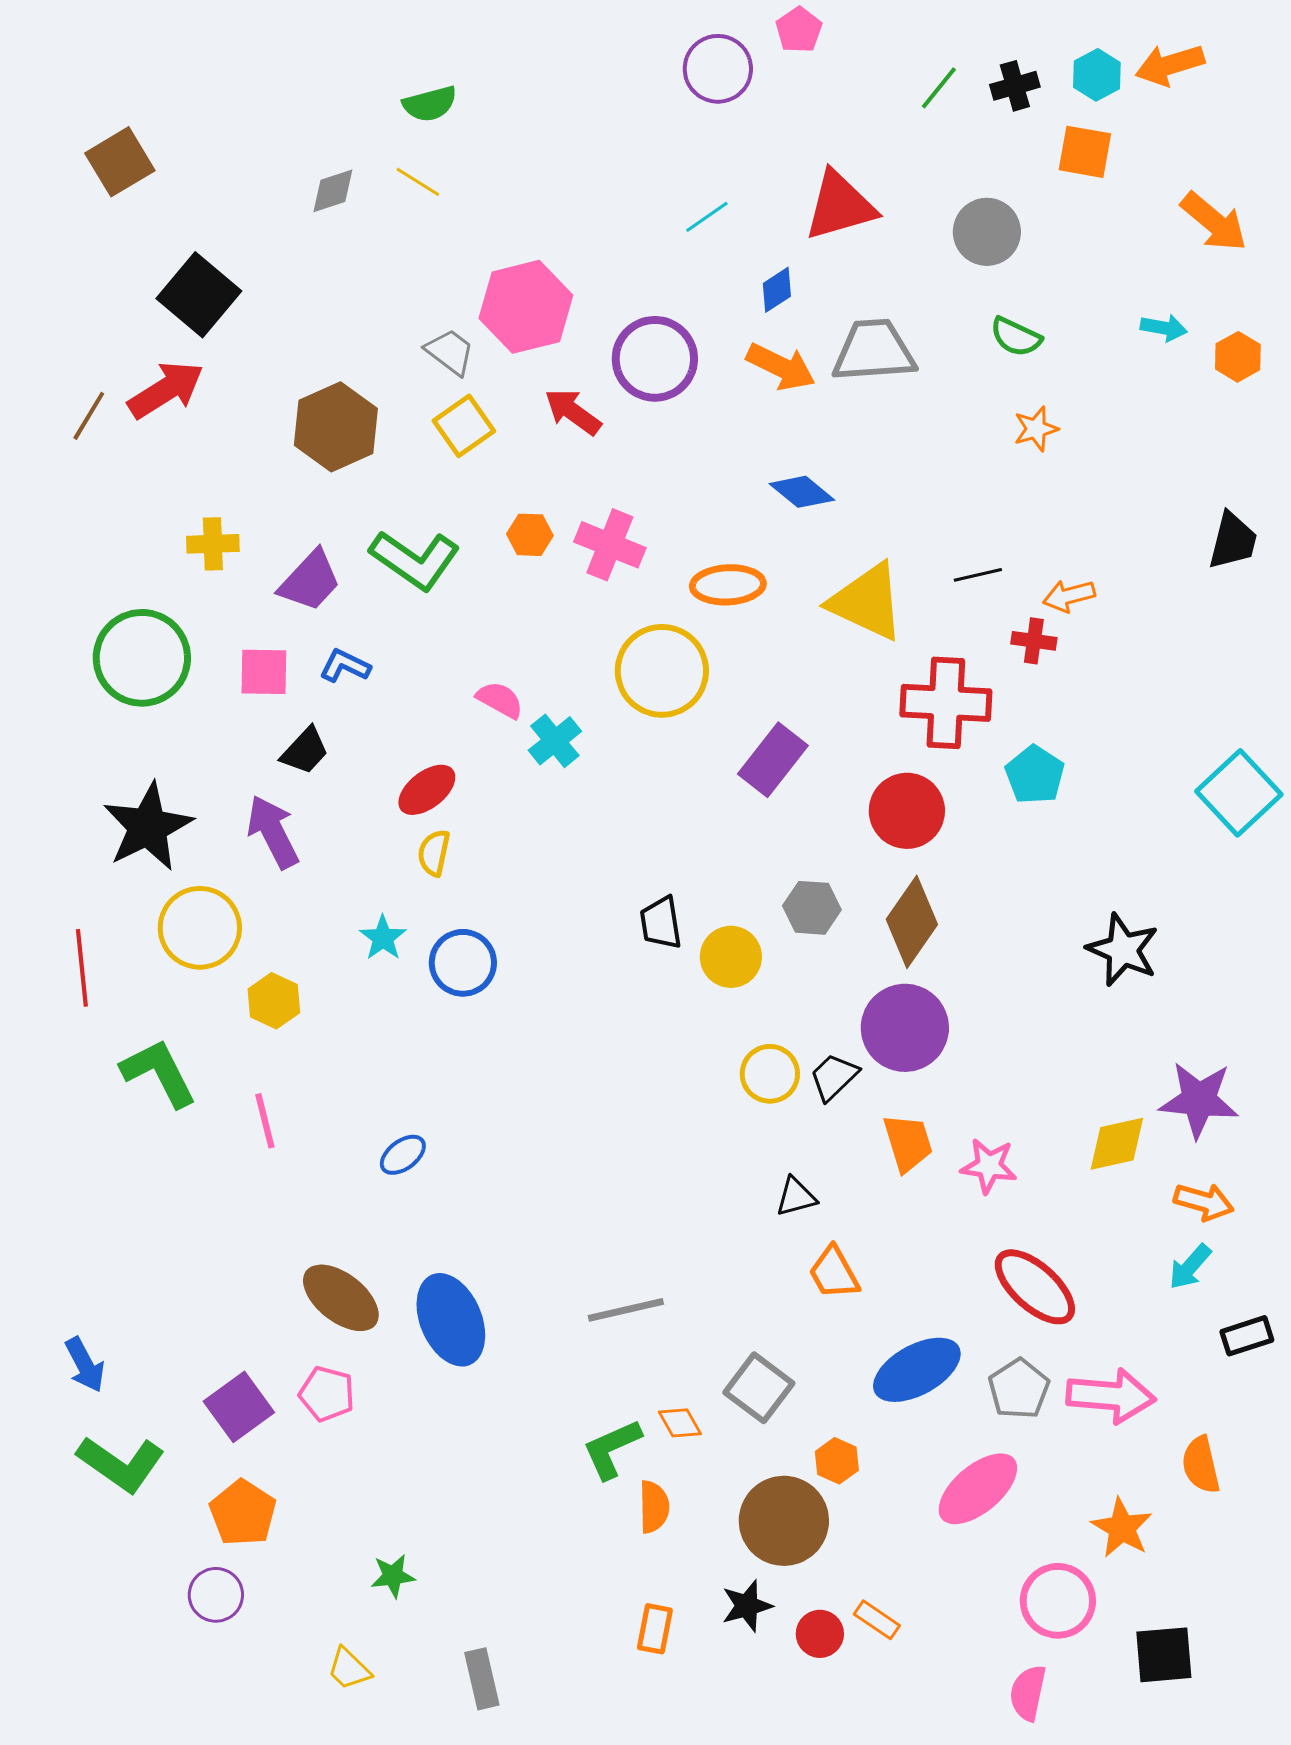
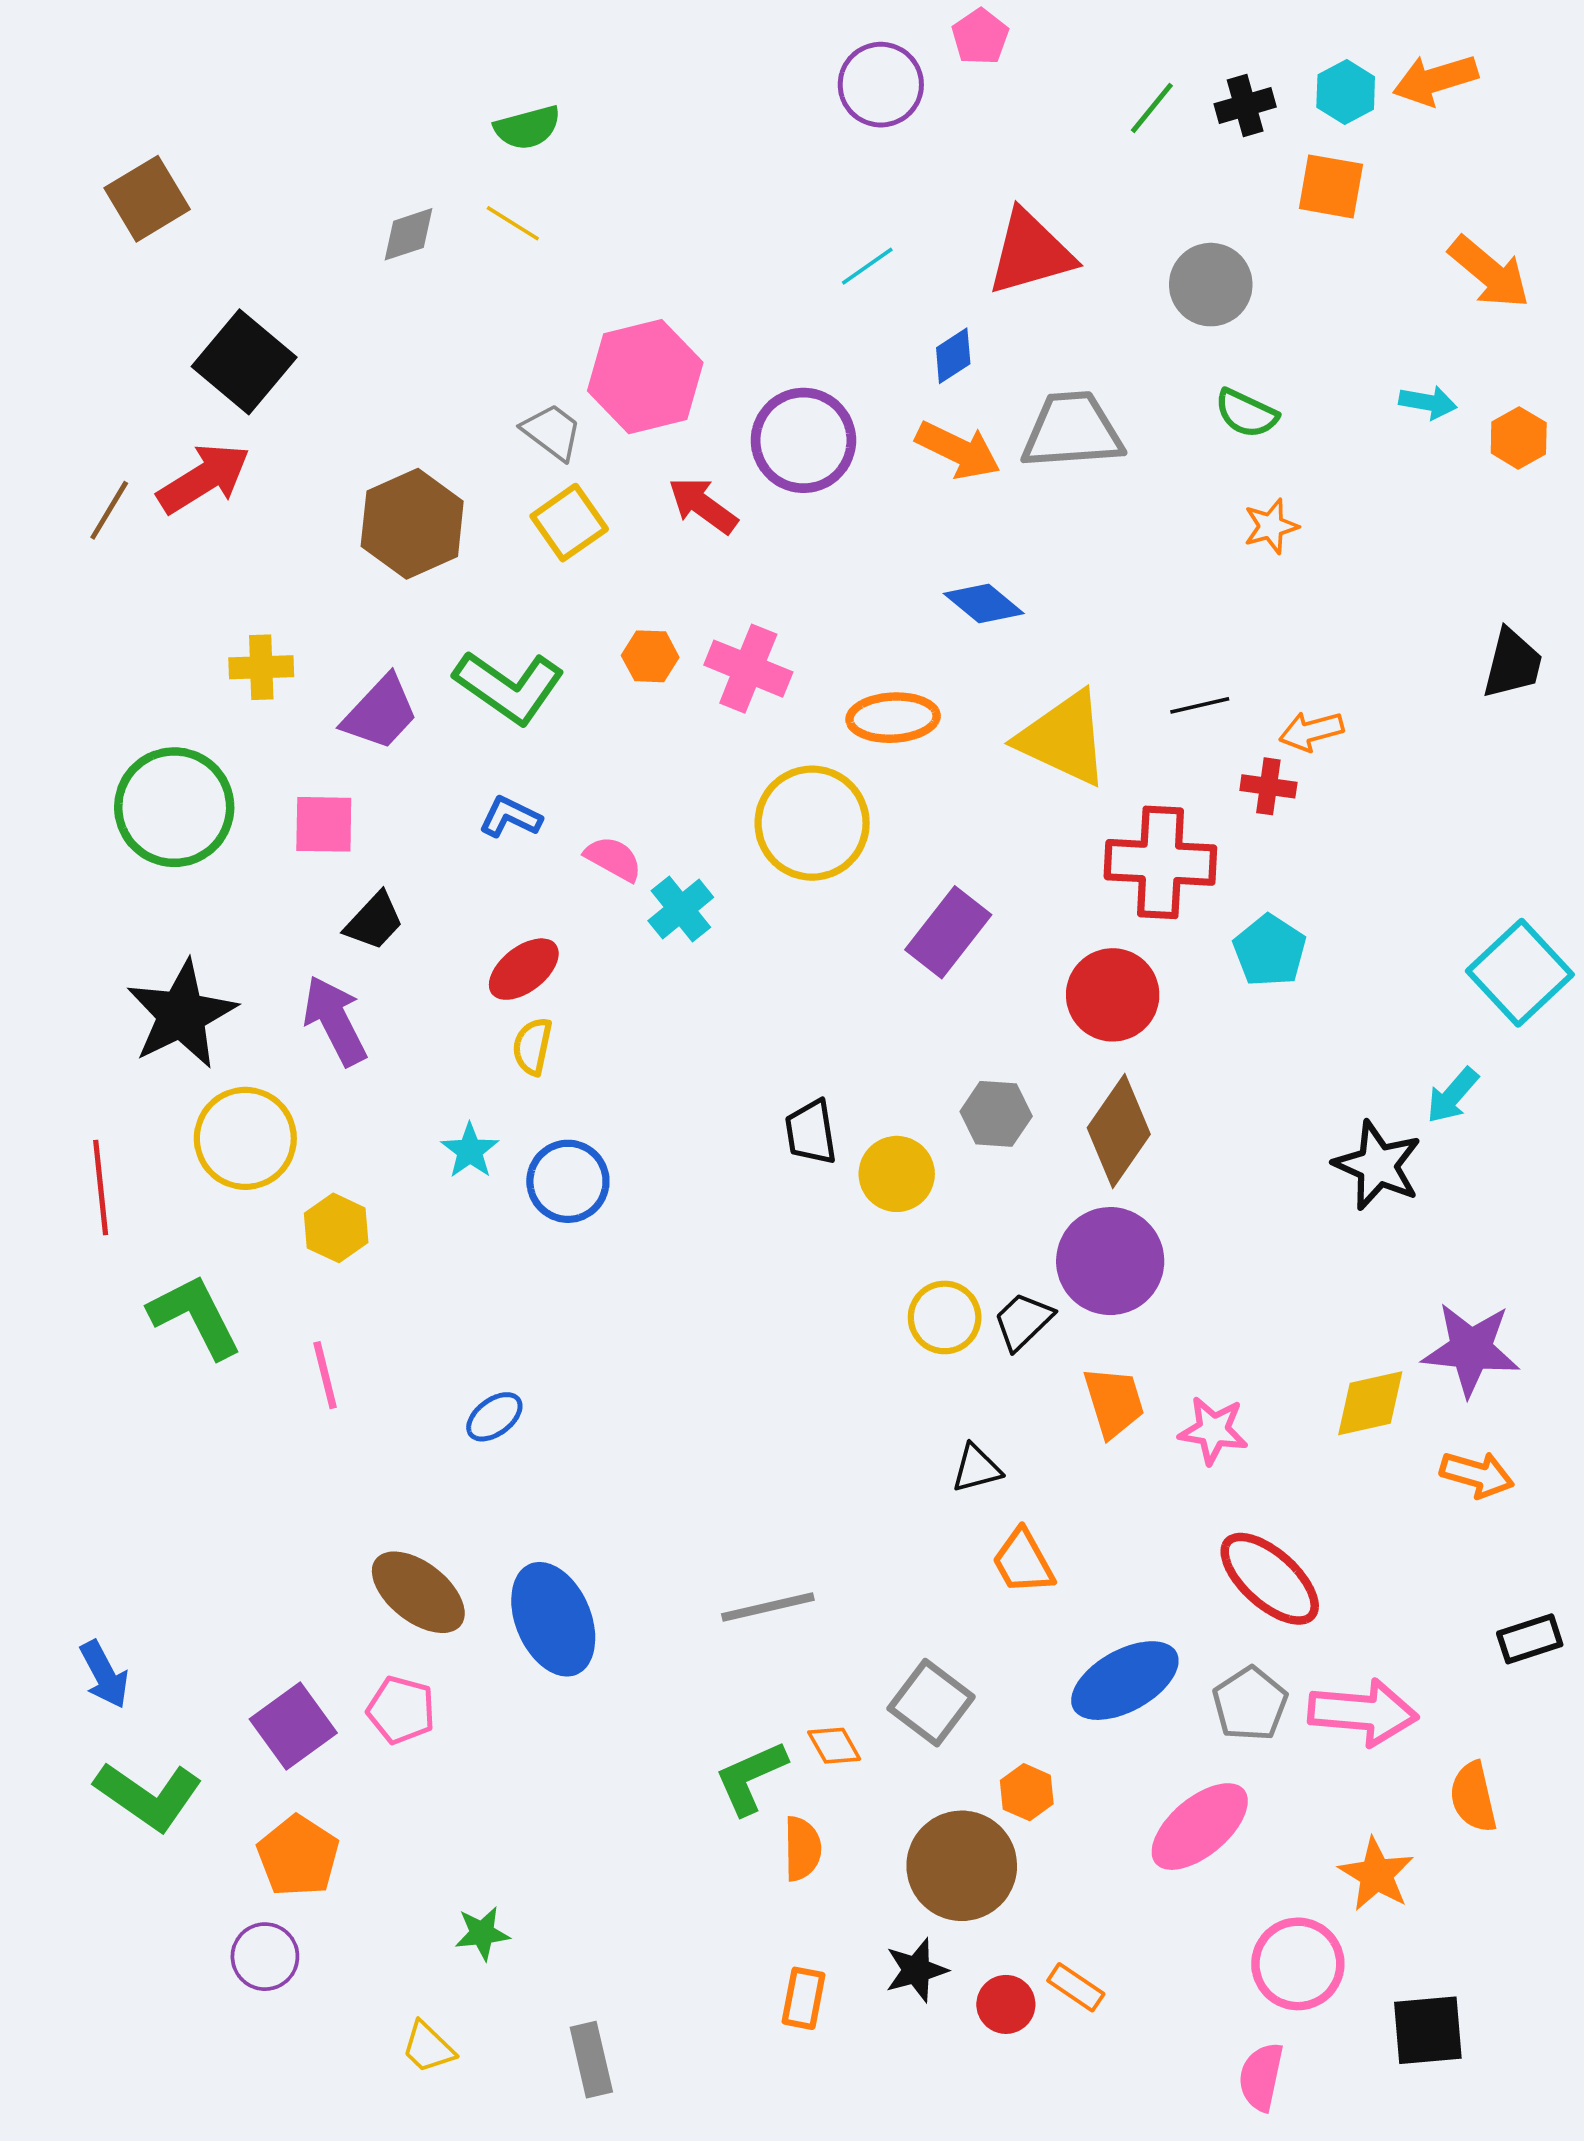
blue L-shape: (345, 666) -> (510, 817), moved
cyan arrow: (1190, 1267) -> (1452, 1095), moved

